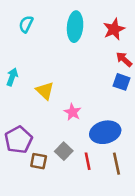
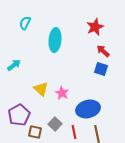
cyan ellipse: (75, 27) -> (55, 40), moved
cyan arrow: (12, 77) -> (14, 65), turned 32
yellow triangle: (45, 91) -> (41, 89), moved

